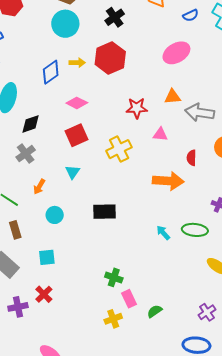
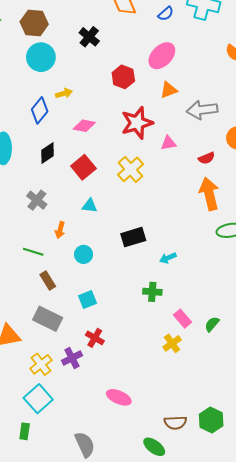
red hexagon: (110, 58) -> (123, 77), moved, size x0.7
orange triangle: (173, 97) -> (169, 90), moved
pink diamond: (77, 103) -> (84, 126), moved
red star: (137, 108) -> (137, 123), size x1.4
black diamond: (31, 124) -> (47, 153), moved
red semicircle: (192, 158) -> (207, 158), turned -98
cyan triangle: (73, 172) -> (90, 206), turned -42
orange arrow: (168, 181) -> (209, 194), moved, turned -92
cyan arrow: (163, 233) -> (168, 258), moved, turned -56
green cross: (114, 277) -> (152, 292), moved

